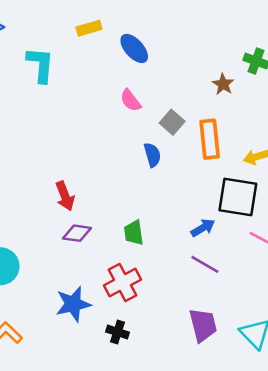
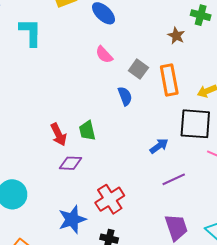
blue arrow: (203, 228) -> (159, 146), moved
green trapezoid: (134, 233) -> (87, 131), moved
purple line: (205, 264) -> (174, 179), turned -50

